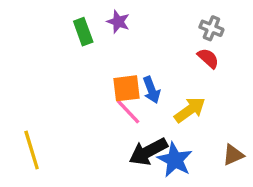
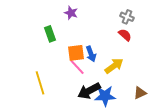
green rectangle: (83, 32) -> (50, 34), moved
yellow line: (32, 150) -> (40, 83), moved
blue star: (175, 160) -> (105, 96), turned -30

